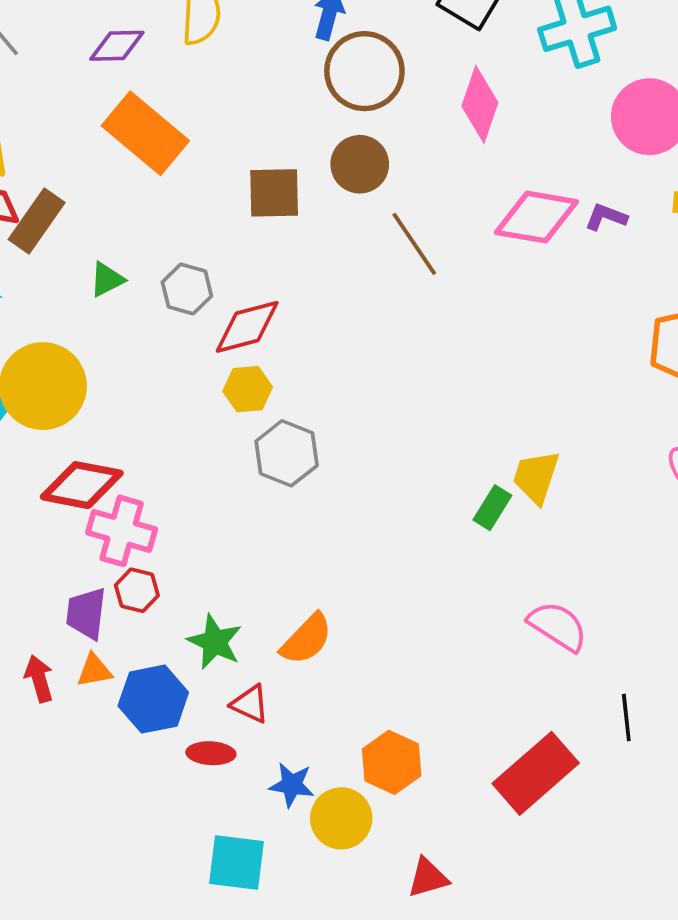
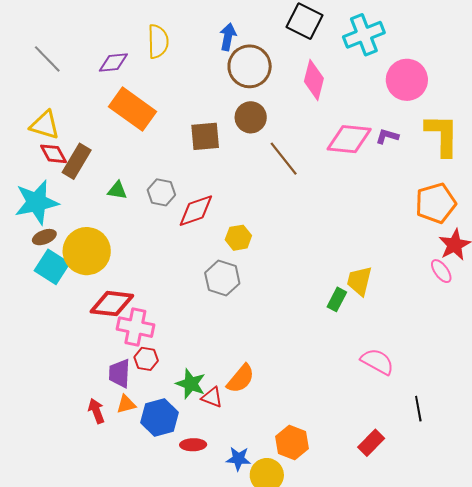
green triangle: (107, 280) -> (117, 190), turned 40
yellow hexagon: (248, 389) -> (238, 238), moved
red triangle: (250, 704) -> (212, 397), moved
red rectangle: (536, 773) -> (371, 443), size x0.6

